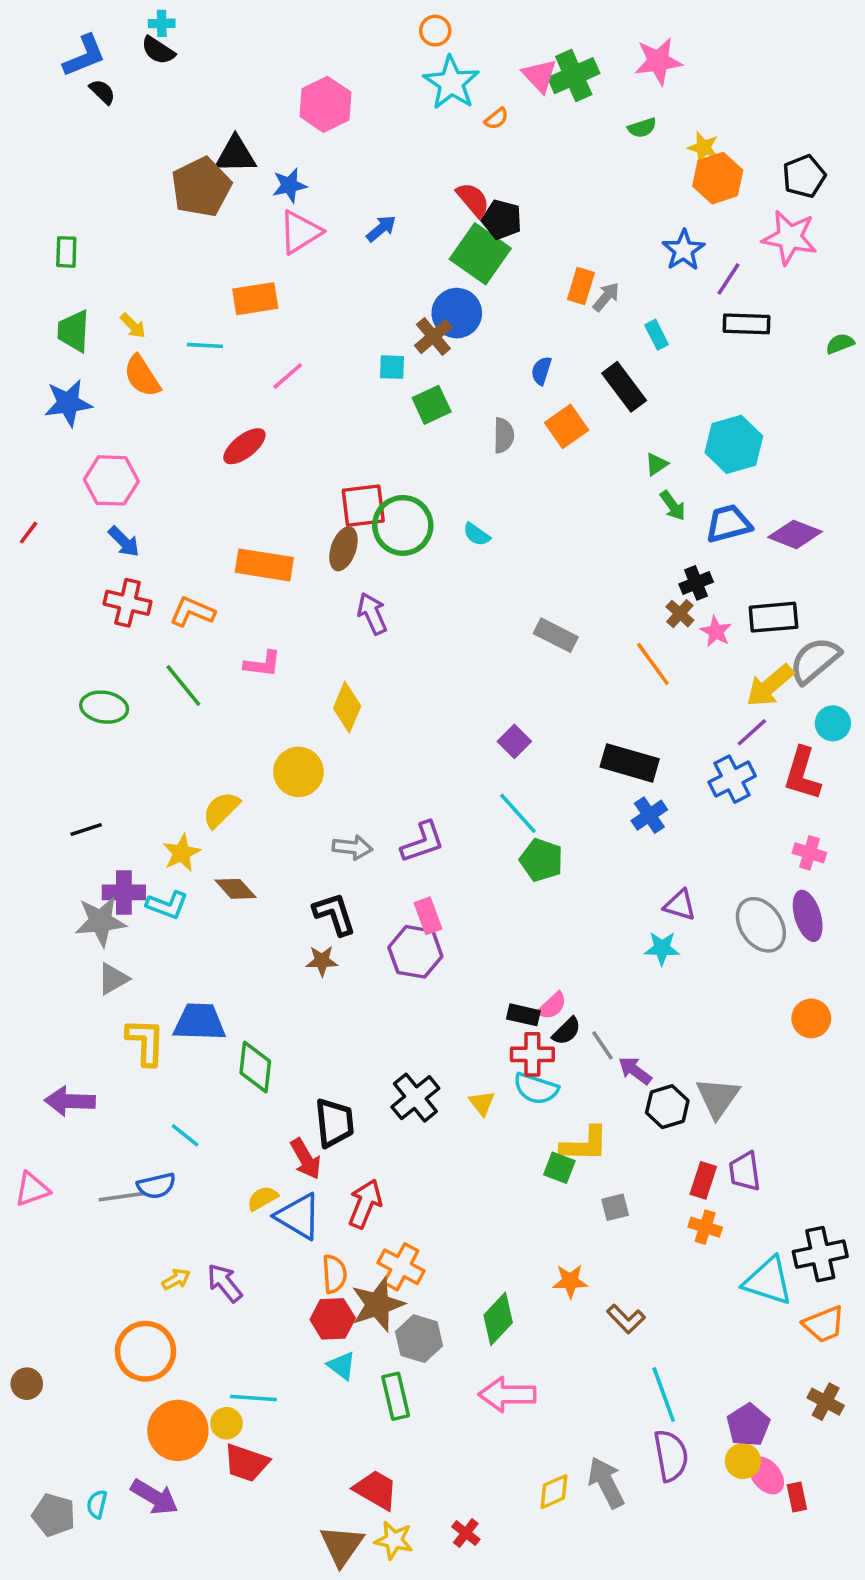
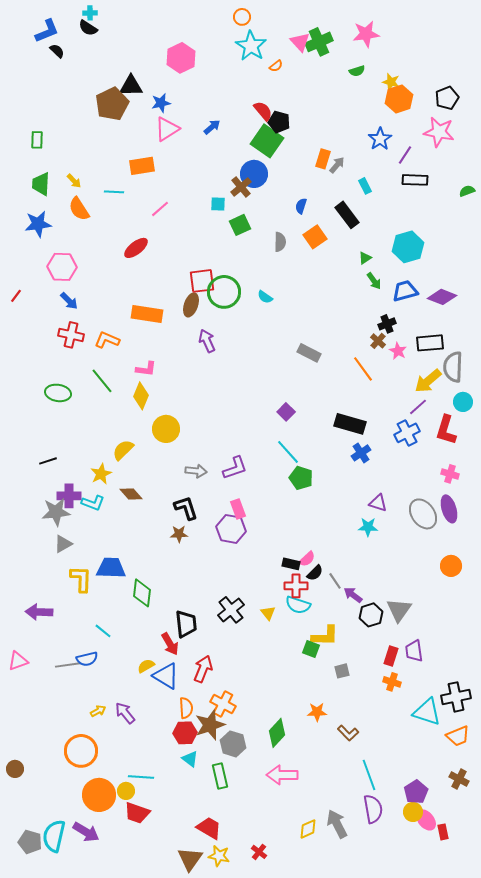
gray semicircle: (815, 660) -> (453, 367), turned -48
yellow diamond: (347, 707) -> (141, 396), moved
cyan semicircle: (97, 1504) -> (54, 836), size x2.0

